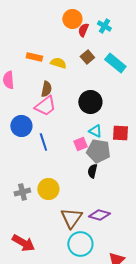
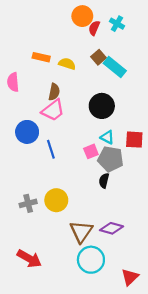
cyan rectangle: (115, 63) -> (115, 67), moved

